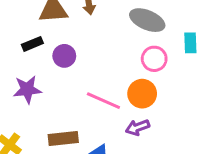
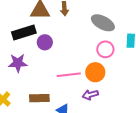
black rectangle: (32, 44) -> (24, 32), size x1.6
pink line: (103, 101) -> (69, 75), turned -35

